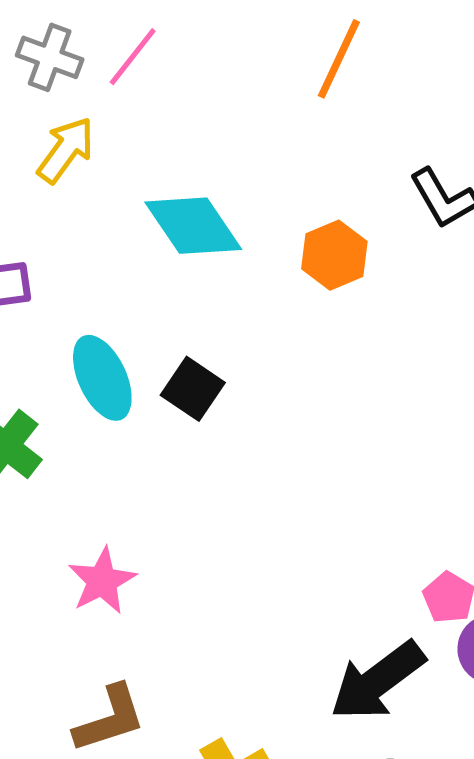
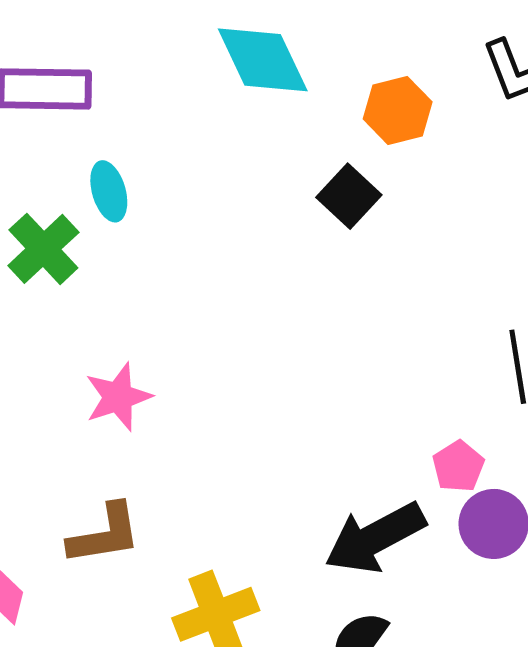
cyan ellipse: (102, 378) -> (109, 191), moved, size x0.7
black square: (193, 389) -> (349, 196), moved

